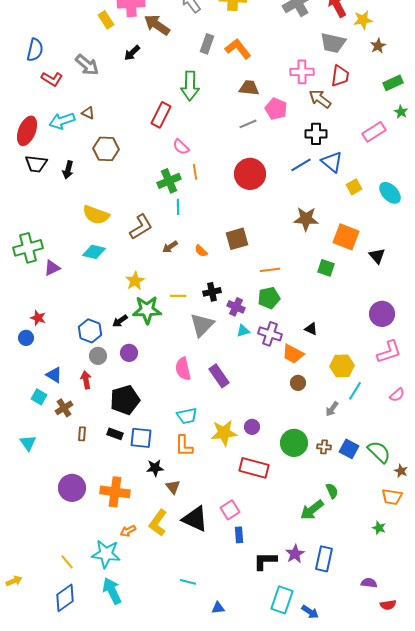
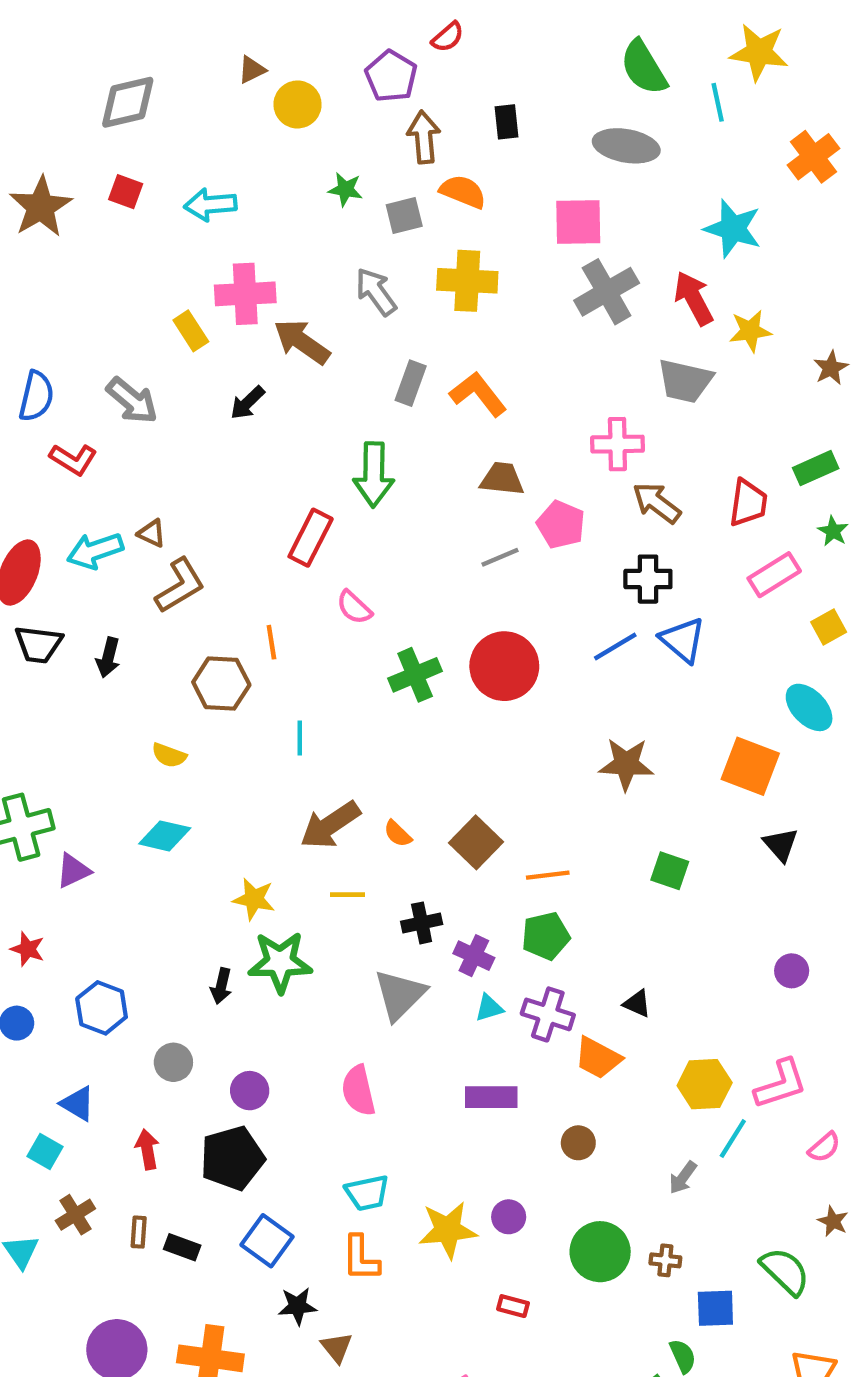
brown star: (378, 46) -> (831, 368), moved
gray arrow: (87, 65) -> (132, 401), moved
red trapezoid: (340, 76) -> (748, 503), moved
brown hexagon: (106, 149) -> (221, 684), moved
orange line: (195, 172) -> (271, 642), moved
green cross: (169, 181) -> (415, 675), moved
yellow square: (354, 187) -> (829, 627), moved
cyan line: (178, 207) -> (300, 738), moved
yellow semicircle: (96, 215) -> (169, 755), size x0.6
brown L-shape: (141, 227) -> (180, 586), moved
orange square: (346, 237) -> (750, 766), moved
brown square: (237, 239) -> (476, 842), moved, turned -30
brown arrow: (170, 247) -> (330, 825), size x1.8
yellow star: (135, 281) -> (254, 899), turned -30
yellow line: (178, 296) -> (348, 895), moved
purple circle: (382, 314) -> (792, 971), size x0.6
red star: (38, 318) -> (28, 949), moved
black arrow: (120, 321) -> (221, 986), turned -42
blue hexagon: (90, 331) -> (102, 1008), moved
pink L-shape: (389, 352) -> (781, 1084), moved
purple circle: (129, 353) -> (250, 1091), moved
purple rectangle: (219, 376) -> (491, 1097), moved, turned -55
red arrow: (86, 380) -> (147, 1149), moved
brown circle: (298, 383) -> (578, 1143), moved
brown cross: (64, 408) -> (75, 1215), moved
black rectangle: (115, 434) -> (182, 1247), moved
blue square: (141, 438) -> (267, 1241), turned 30
blue square: (349, 449) -> (715, 1308), moved, turned -30
red rectangle: (254, 468) -> (513, 1306), size x0.5
brown star: (401, 471) -> (833, 1221), moved

